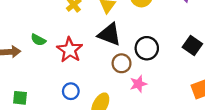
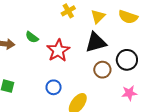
black triangle: (109, 34) -> (96, 42), turned -45
pink star: (138, 84) -> (129, 93), moved

